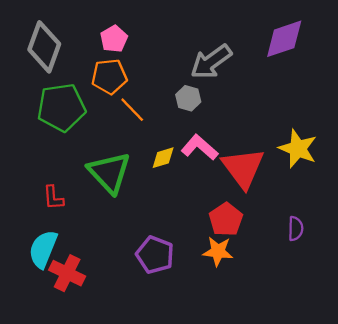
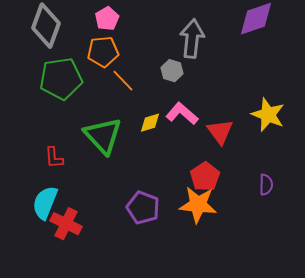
gray arrow: (211, 62) -> (192, 39), turned 132
red triangle: (243, 168) -> (220, 132), size x0.7
orange star: (218, 251) -> (198, 205), size x1.4

